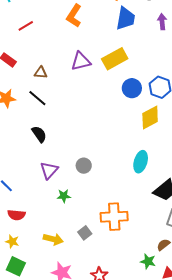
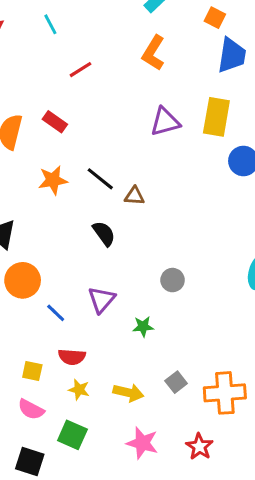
yellow rectangle: (115, 59) -> (216, 117), turned -50
brown triangle: (41, 73) -> (135, 196), moved
purple triangle: (49, 170) -> (101, 300), moved
orange cross: (114, 217) -> (225, 393), moved
yellow star: (12, 242) -> (79, 390), moved

